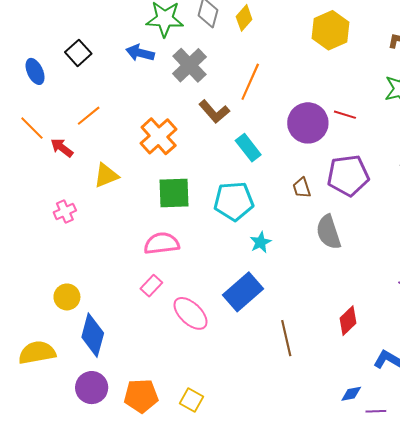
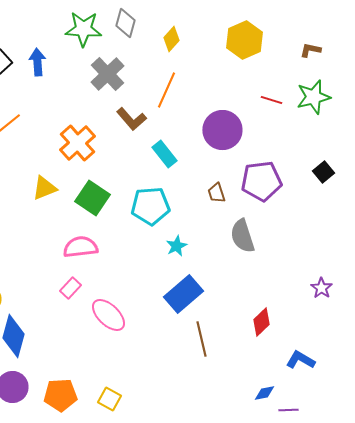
yellow diamond: (244, 18) -> (171, 39), moved
blue arrow: (140, 53) -> (37, 62), moved, turned 72
red line: (345, 115) -> (271, 100), moved
yellow triangle: (106, 175) -> (44, 188), moved
green square: (174, 193) -> (92, 198), turned 36
blue rectangle: (243, 292) -> (183, 294), moved

